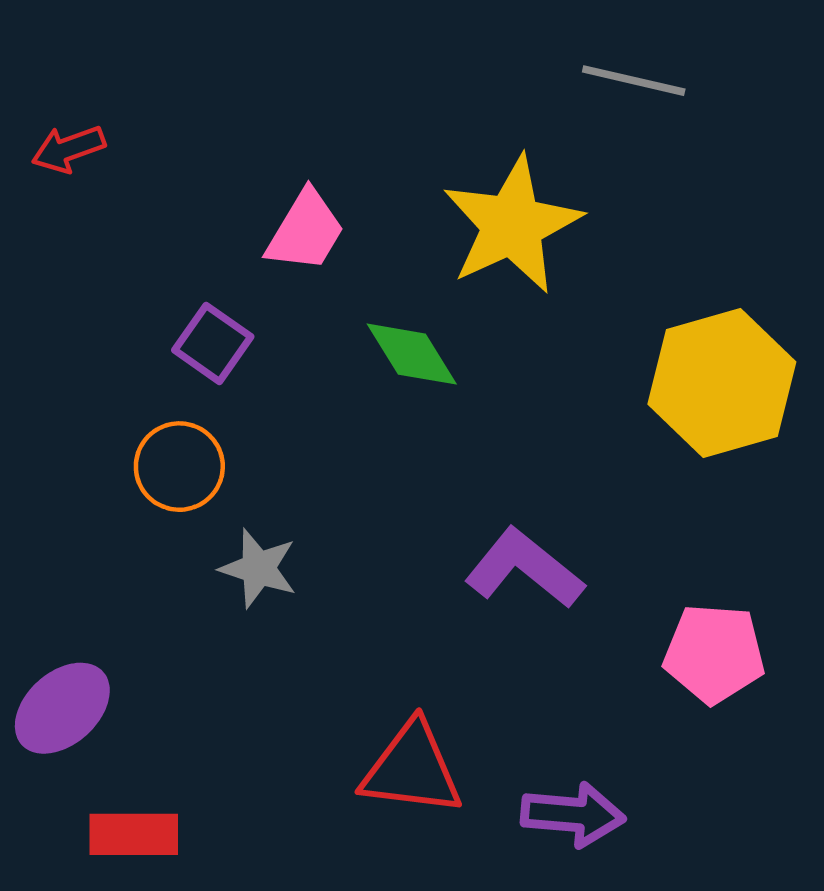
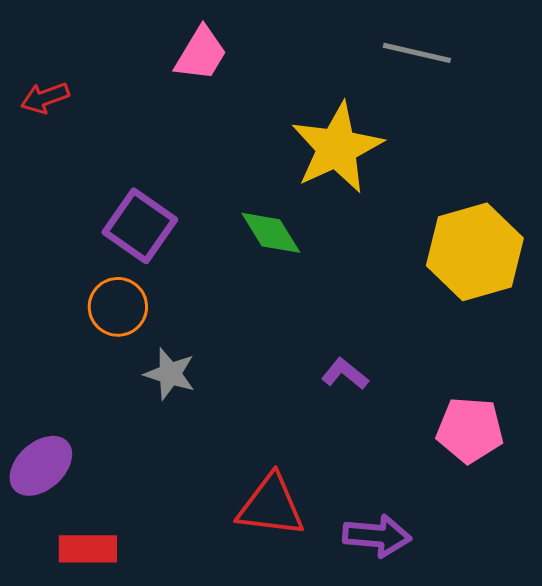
pink trapezoid: (305, 231) -> (201, 54), moved
purple square: (213, 343) -> (140, 226), size x1.4
purple L-shape: (524, 568) -> (345, 374), size x0.6

